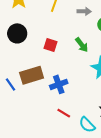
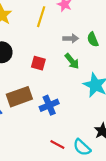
gray arrow: (84, 11) -> (71, 38), moved
red line: (64, 113) -> (57, 144), moved

